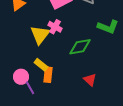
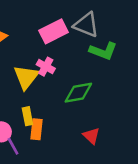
green L-shape: (108, 27) -> (103, 51), moved
yellow rectangle: (41, 65) -> (27, 116), turned 40

